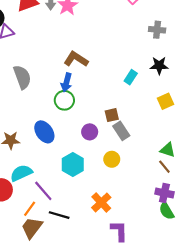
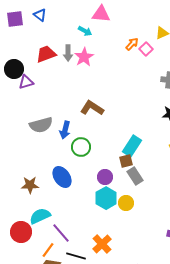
gray semicircle: (22, 77) -> (41, 125), turned 95
cyan rectangle: (131, 77) -> (132, 146), moved, size x1.5
blue arrow: (66, 82) -> (65, 130), moved
cyan hexagon: (73, 165) -> (106, 198), moved
orange cross: (101, 202) -> (102, 244), moved

